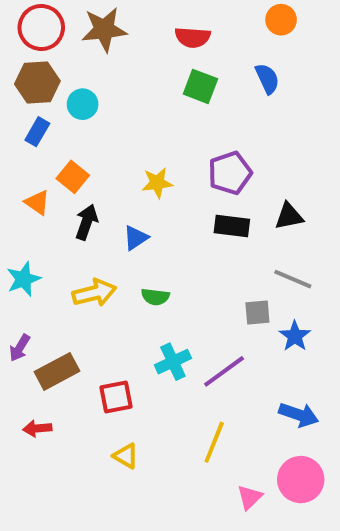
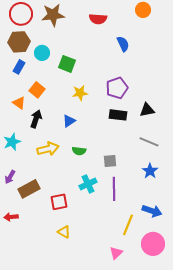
blue semicircle: (267, 79) -> (123, 44), moved
green square: (200, 86) -> (67, 64), moved
black arrow: (86, 222) -> (36, 119), moved
gray square: (257, 312) -> (110, 161), moved
purple line: (224, 371) -> (114, 189), turned -55
red arrow: (37, 428) -> (11, 217), moved
yellow line: (214, 442) -> (128, 225), moved
pink triangle: (250, 497) -> (116, 253), moved

